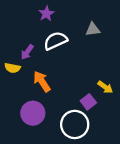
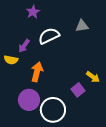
purple star: (46, 14) -> (33, 12), moved
orange arrow: (42, 81) -> (37, 72), turned 48
white circle: (75, 124) -> (53, 110), moved

